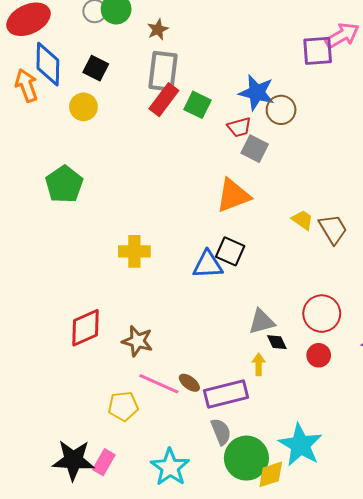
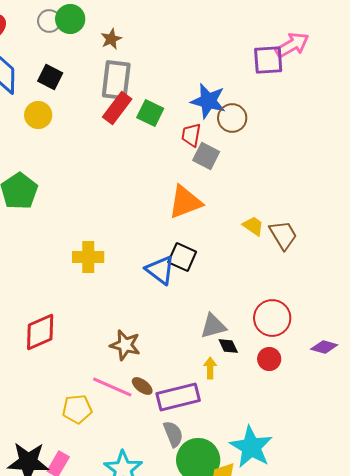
red trapezoid: (239, 127) -> (191, 135), turned 115
blue triangle: (208, 265) -> (160, 270), turned 40
brown star: (137, 341) -> (125, 345), moved

